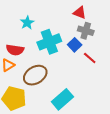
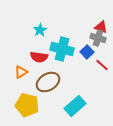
red triangle: (80, 13) -> (101, 27), moved
cyan cross: (49, 42) -> (62, 49), turned 35
red semicircle: (15, 50) -> (39, 57), moved

